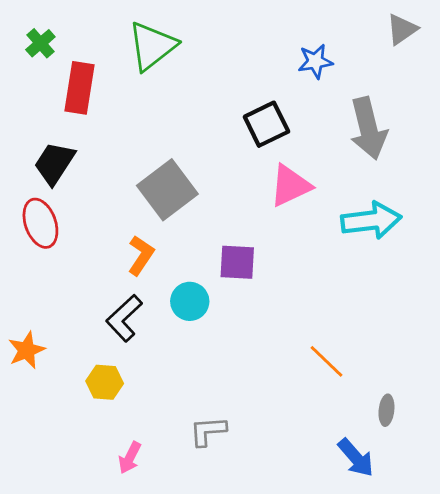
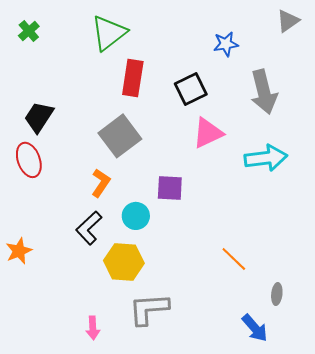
red rectangle: (80, 88) -> (133, 78), moved
yellow hexagon: (105, 382) -> (124, 262), moved, size x1.5
gray L-shape: (208, 431) -> (149, 309), size x1.5
pink arrow: (130, 458) -> (93, 328), turned -30

